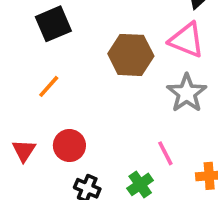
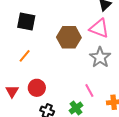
black square: (53, 24) -> (26, 22), turned 36

